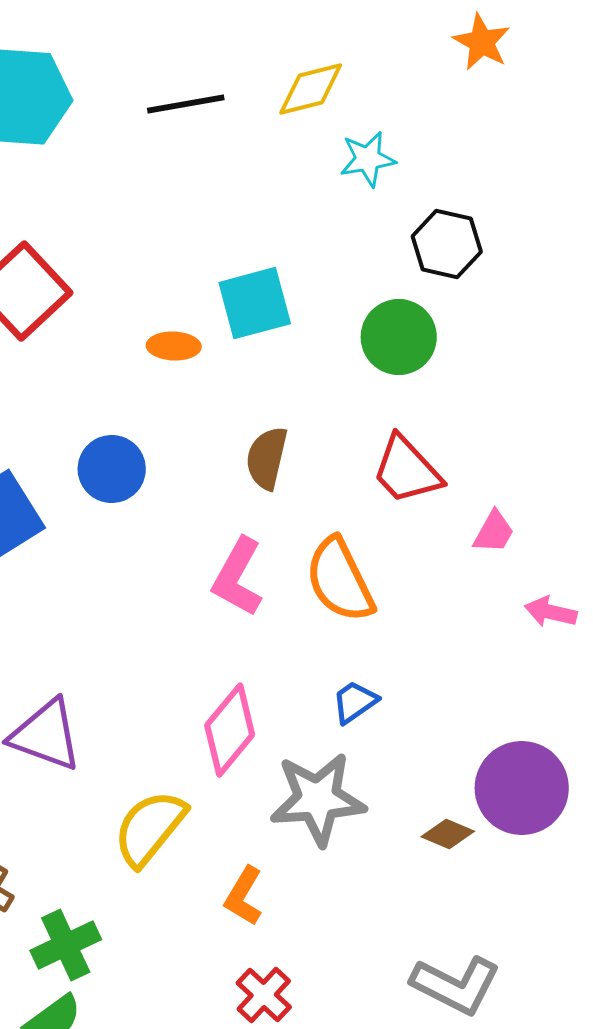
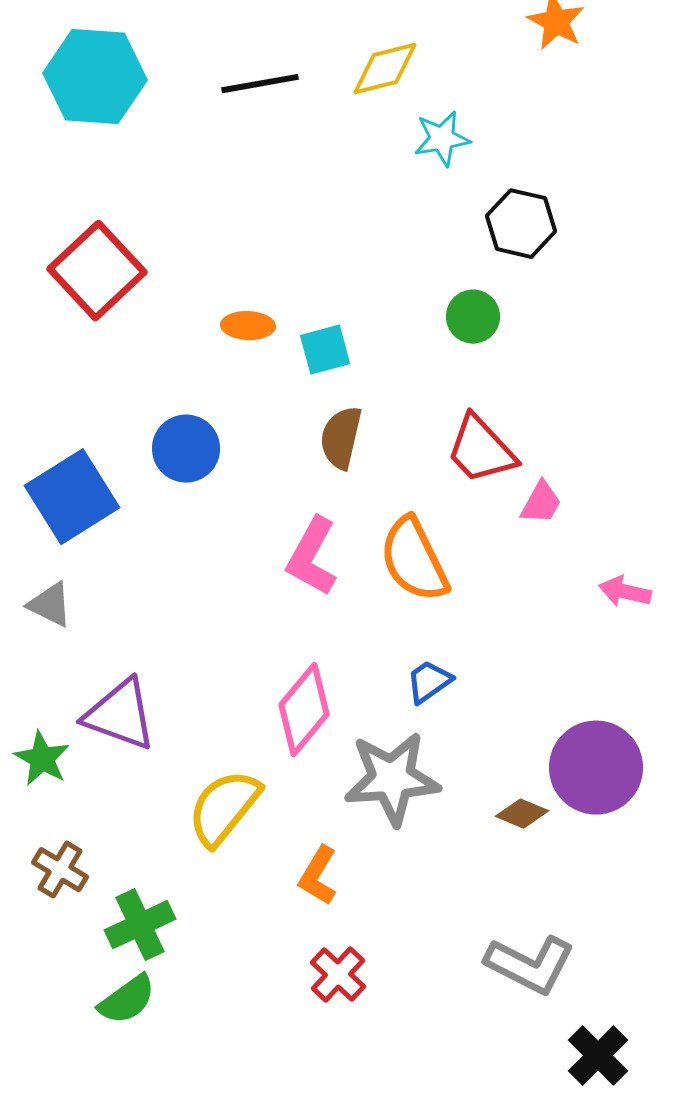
cyan square: (255, 303) -> (325, 350), moved, size x0.7
green circle: (399, 337) -> (473, 317), size x0.7
pink trapezoid: (494, 532) -> (541, 503), moved

